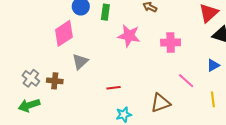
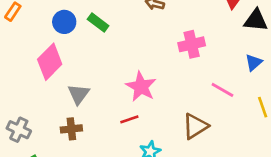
green rectangle: (105, 12) -> (98, 23), turned -49
pink star: (129, 36) -> (141, 87), moved, turned 30
brown cross: (55, 81) -> (71, 129), moved

